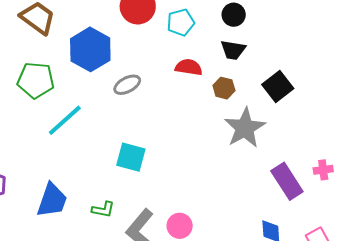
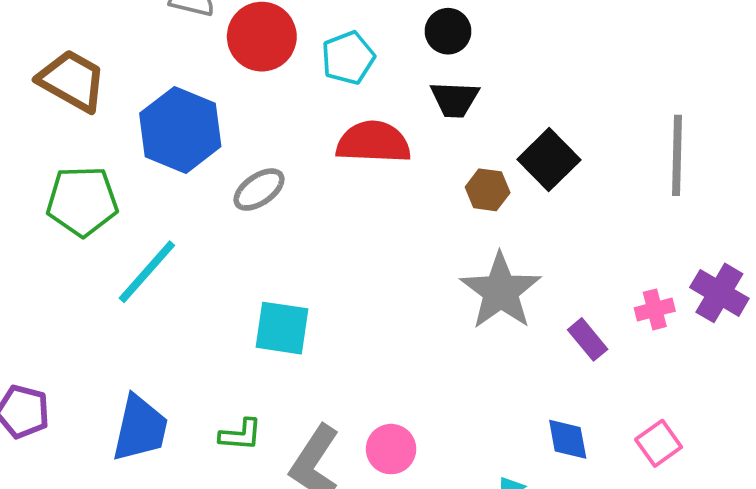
red semicircle: (189, 67) -> (373, 142), size x1.4
brown hexagon: (224, 88) -> (488, 190), moved
gray star: (245, 128) -> (501, 291), moved
purple rectangle: (287, 181) -> (588, 339), size x0.6

